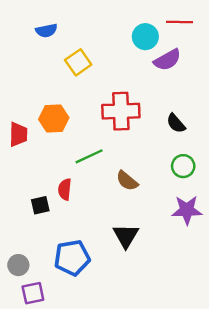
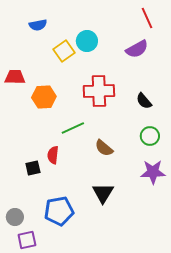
red line: (180, 22) -> (147, 18), turned 65
cyan circle: (145, 37) -> (87, 41), moved
red trapezoid: (18, 134) -> (15, 77), moved, turned -90

